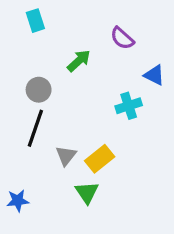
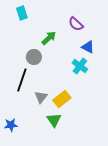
blue triangle: (154, 75) -> (88, 47), moved
gray circle: (39, 90) -> (34, 57), moved
cyan cross: (129, 106) -> (80, 66), turned -35

